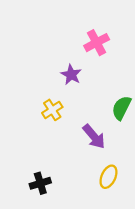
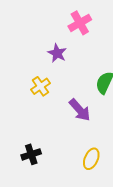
yellow ellipse: (108, 177) -> (91, 159), moved

